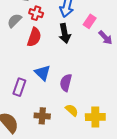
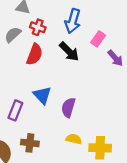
black arrow: (65, 33) -> (69, 52), turned -36
yellow semicircle: (72, 110) -> (74, 139), turned -32
brown cross: (42, 116) -> (30, 143), moved

